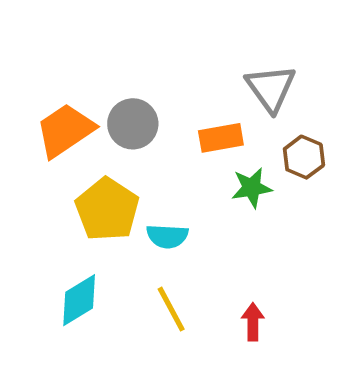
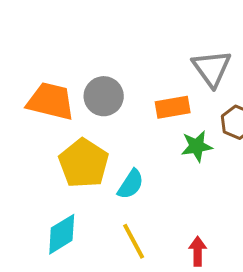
orange trapezoid: (65, 130) -> (51, 101), turned 48
cyan semicircle: (167, 236) -> (131, 184), turned -60

